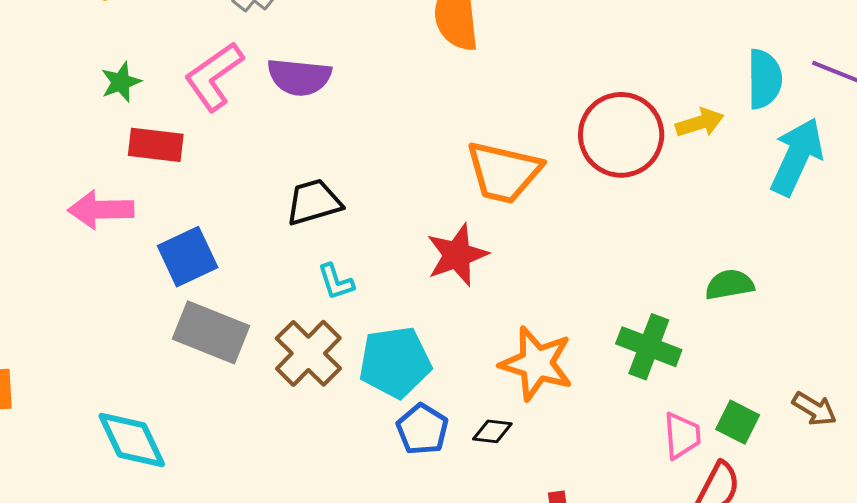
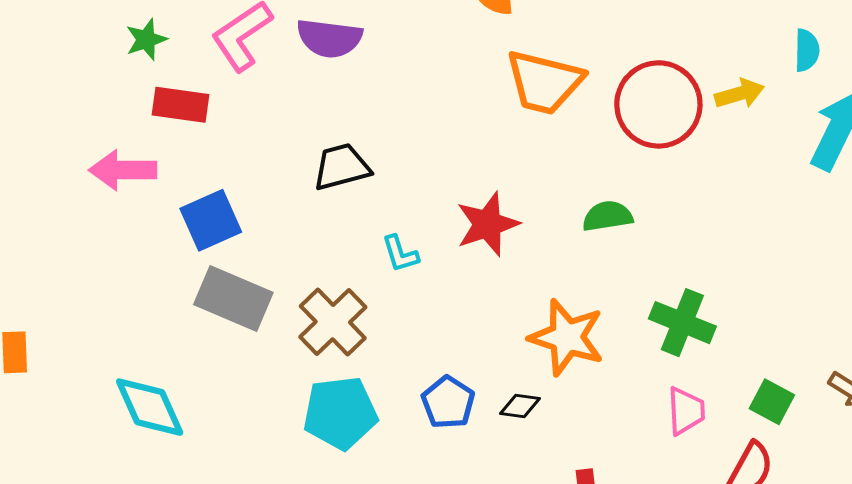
cyan semicircle: (764, 79) -> (807, 50), size x0.7
orange trapezoid: (504, 172) -> (544, 82), moved
cyan L-shape: (336, 282) -> (400, 254), moved
green semicircle: (730, 285) -> (607, 216), moved
cyan pentagon: (395, 362) -> (340, 413), moved
pink trapezoid: (682, 436) -> (686, 411), moved

